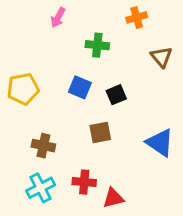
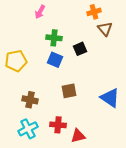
green cross: (97, 45) -> (54, 38), moved
brown triangle: (161, 57) -> (105, 29), moved
black square: (116, 95) -> (80, 49), moved

